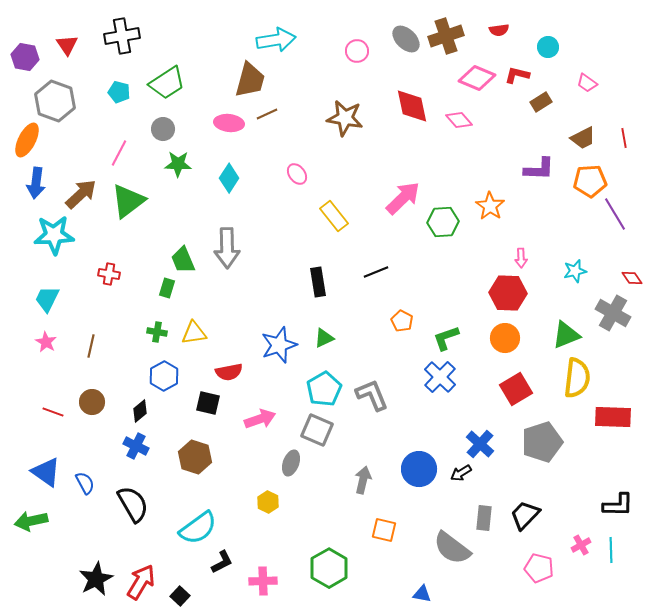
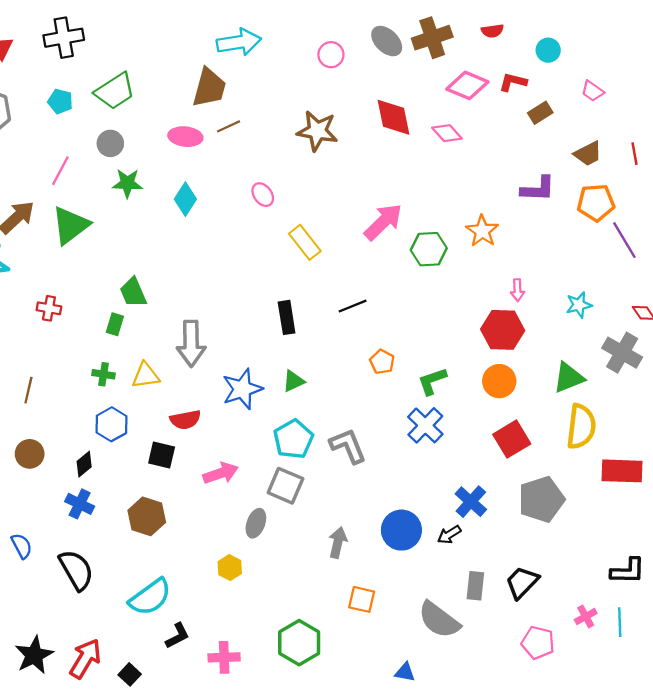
gray arrow: (227, 248) -> (191, 344), moved

